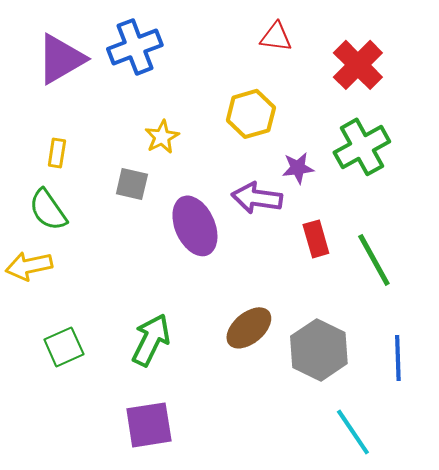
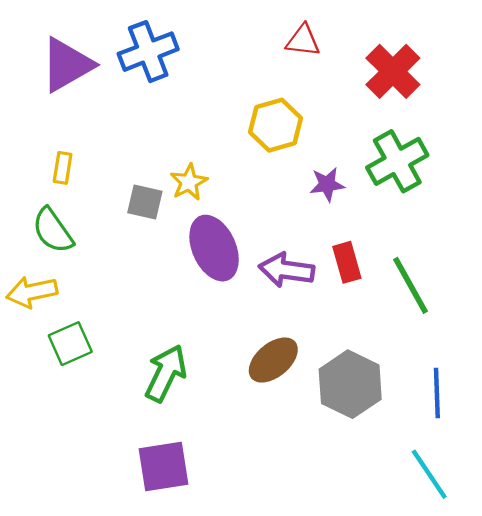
yellow star: (162, 137) -> (189, 182), moved
purple arrow: (257, 198) -> (286, 270), moved
green square: (64, 347) -> (70, 344), moved
cyan line: (353, 432) -> (429, 474), moved

